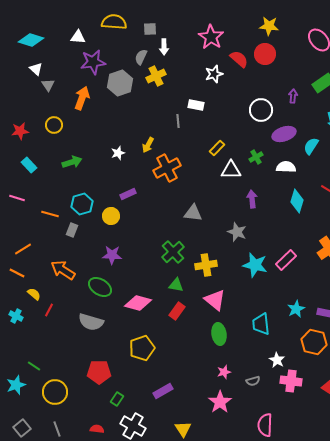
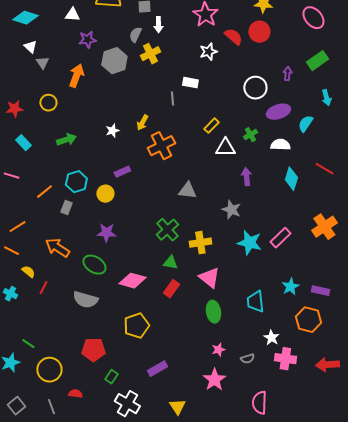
purple star: (93, 62) -> (87, 40), size x0.7
orange line: (50, 214) -> (44, 192), turned -54
red semicircle: (97, 429) -> (75, 394), moved

